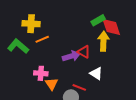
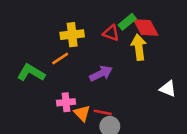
yellow cross: (31, 24) -> (72, 35), moved
red triangle: (84, 52) -> (111, 33), moved
white triangle: (96, 73) -> (168, 89), moved
red line: (79, 87) -> (103, 112), moved

